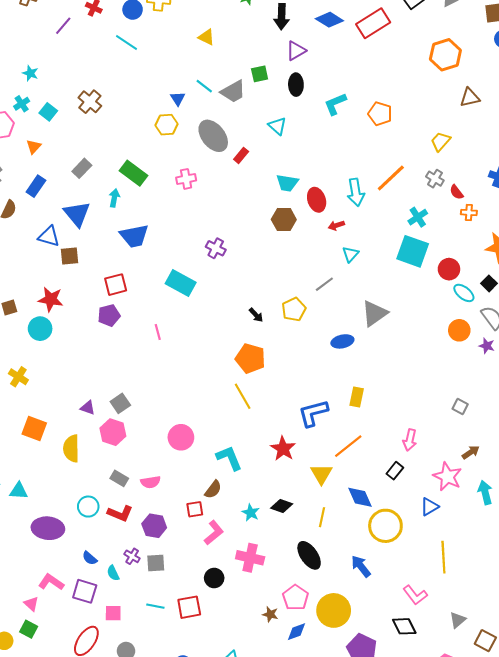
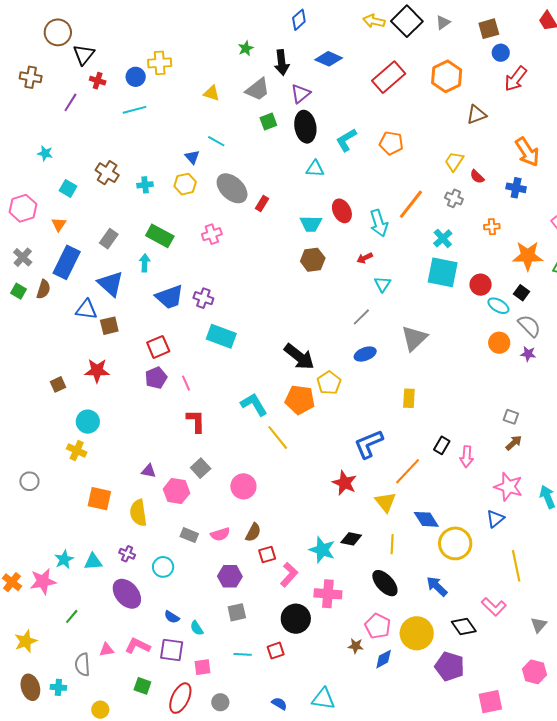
red rectangle: (373, 23) -> (389, 77), moved
cyan line: (127, 43) -> (134, 110), turned -40
black ellipse: (296, 85) -> (305, 127), size x1.4
gray trapezoid: (233, 92) -> (258, 89), moved
cyan cross: (22, 104) -> (145, 185), moved, turned 35
cyan triangle: (277, 126) -> (315, 169), moved, turned -30
blue rectangle: (36, 186) -> (67, 262), size x1.5
red semicircle: (457, 192) -> (477, 177), moved
red ellipse: (317, 200) -> (342, 211), moved
purple cross: (216, 248) -> (203, 298), moved
yellow pentagon: (294, 309) -> (329, 383), moved
black arrow: (256, 315) -> (299, 357), size x2.0
cyan circle: (40, 329) -> (88, 422), moved
pink line: (158, 332) -> (186, 383), moved
blue ellipse: (342, 341) -> (365, 354), moved
yellow line: (243, 396) -> (278, 438), moved
yellow rectangle: (357, 397) -> (409, 398), moved
gray square: (120, 403) -> (201, 468), moved
brown arrow: (471, 452) -> (514, 443), moved
cyan L-shape: (229, 458) -> (254, 404), moved
black rectangle: (395, 471) -> (442, 445), moved
brown semicircle: (213, 489) -> (253, 532), moved
red L-shape: (120, 513) -> (196, 421), moved, turned -105
cyan star: (251, 513) -> (322, 550), size x1.5
purple ellipse: (48, 528) -> (127, 594), turned 52
purple cross: (132, 556) -> (127, 554), moved
black circle: (214, 578) -> (296, 619), size x1.5
pink triangle: (31, 604) -> (107, 650), moved, turned -42
red square: (189, 607) -> (276, 651), size x0.7
black diamond: (404, 626) -> (464, 627), moved
green square: (29, 629) -> (142, 686), moved

